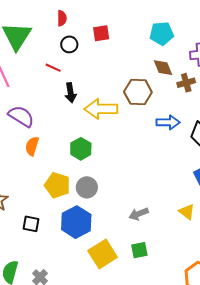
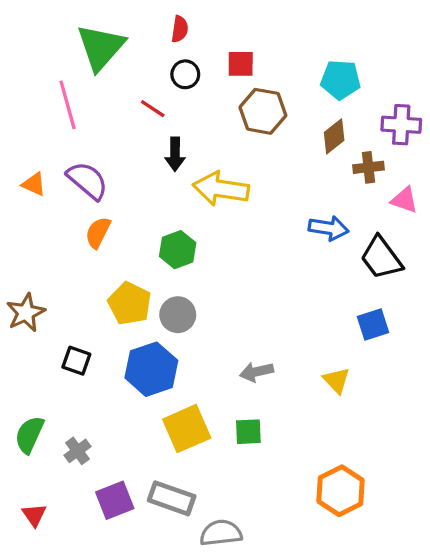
brown diamond: (163, 68) -> (334, 136), turned 65
brown hexagon: (138, 92) -> (263, 111), moved

